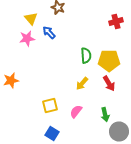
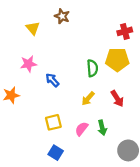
blue arrow: (49, 32) -> (52, 80), moved
pink star: (27, 38) -> (29, 64), moved
yellow pentagon: (109, 60) -> (117, 60), moved
green arrow: (105, 114) -> (102, 128), moved

